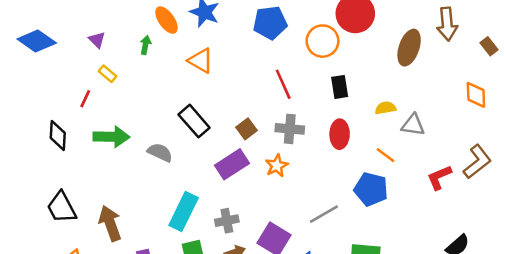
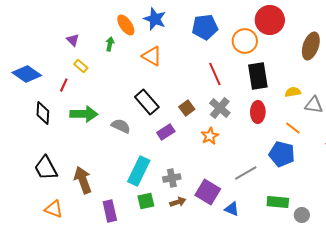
blue diamond: (37, 41) -> (27, 74), moved
black rectangle: (340, 87) -> (258, 76), size x1.5
gray cross: (290, 129) -> (220, 108), turned 35
purple rectangle: (232, 164) -> (166, 132), moved, size x0.7

